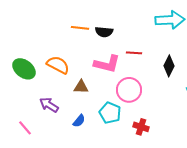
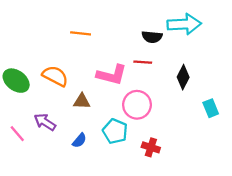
black semicircle: (104, 32) -> (152, 37), moved
pink line: (25, 128) -> (17, 134), moved

